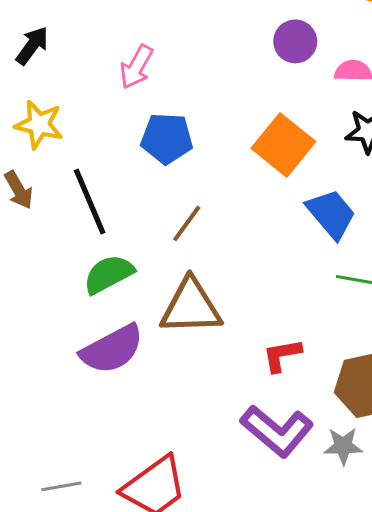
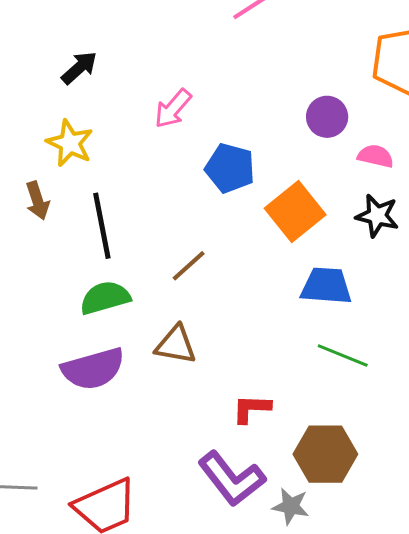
blue pentagon: (167, 138) -> (230, 168), moved
blue trapezoid: (331, 214) -> (326, 286), turned -58
brown triangle: (191, 307) -> (176, 345), size x0.7

